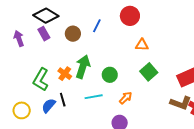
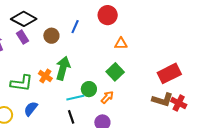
green square: (149, 72) -> (115, 72), moved
green circle: (110, 75) -> (89, 89), moved
green L-shape: (41, 80) -> (22, 83), turned -110
black line: (63, 100) -> (71, 117), moved

